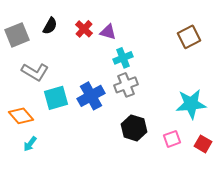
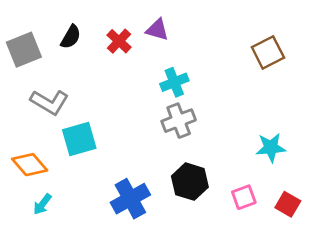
purple triangle: (108, 32) -> (157, 30), moved
blue cross: (91, 96) -> (130, 199), moved
cyan star: (191, 104) -> (271, 148), size x0.7

